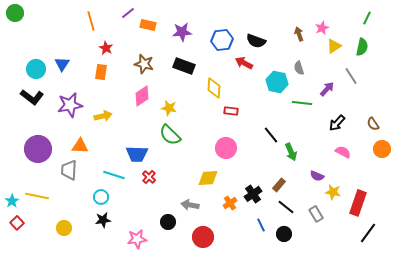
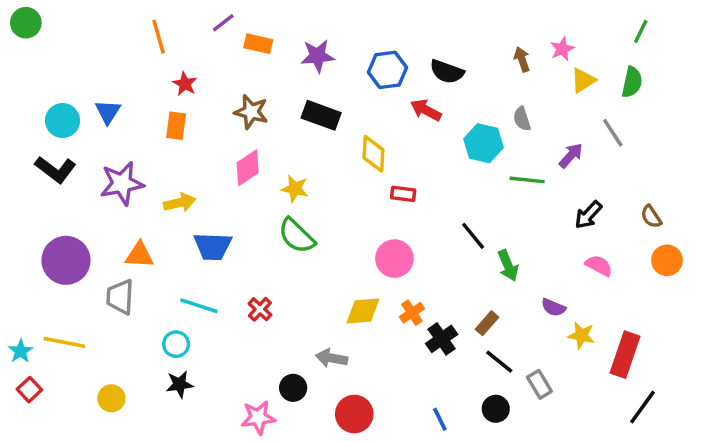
blue trapezoid: (137, 154) -> (213, 246), moved
orange cross: (230, 203) -> (412, 313), moved
gray rectangle: (316, 214) -> (539, 384), moved
blue line: (261, 225) -> (440, 419), moved
pink star: (137, 239) -> (258, 418), moved

